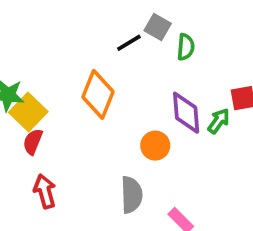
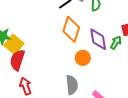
orange diamond: (98, 94) -> (71, 29), moved
red semicircle: (33, 142) -> (17, 60), size x1.5

